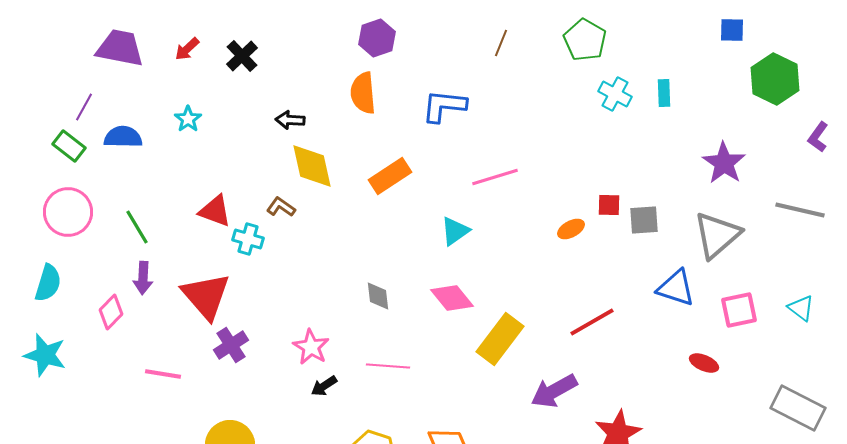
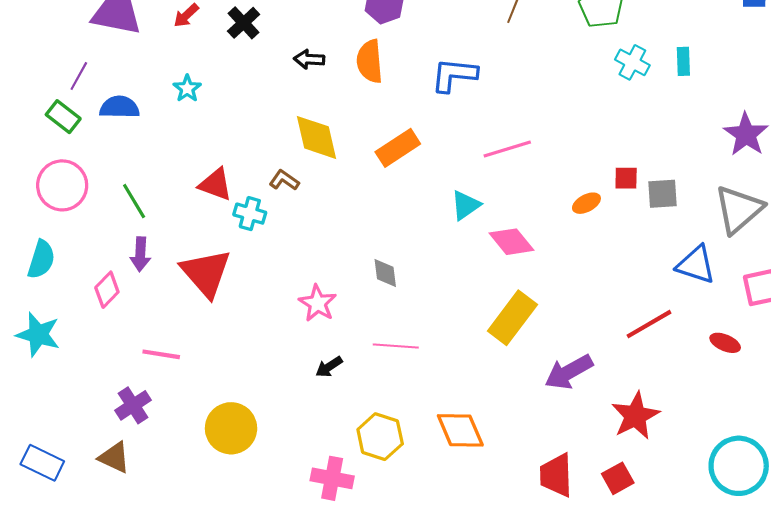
black arrow: (290, 120) -> (309, 59), moved
pink diamond: (452, 298) -> (511, 242), moved
red line: (592, 322) -> (649, 324), moved
purple cross: (231, 345) -> (133, 405), moved
pink star: (311, 347) -> (318, 303), moved

